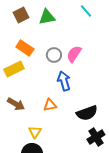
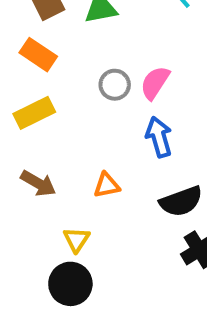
orange rectangle: (25, 48) -> (38, 55), moved
blue arrow: (64, 81) -> (159, 137), moved

